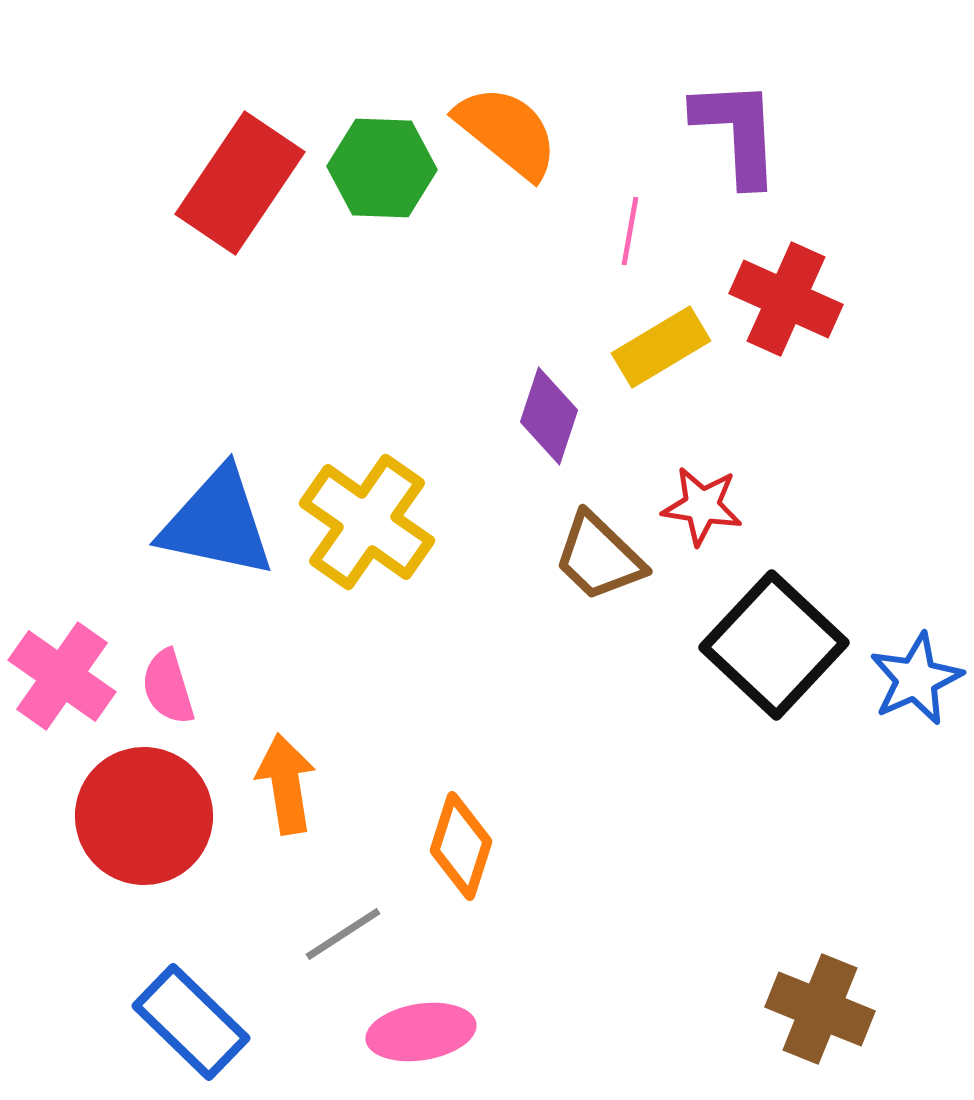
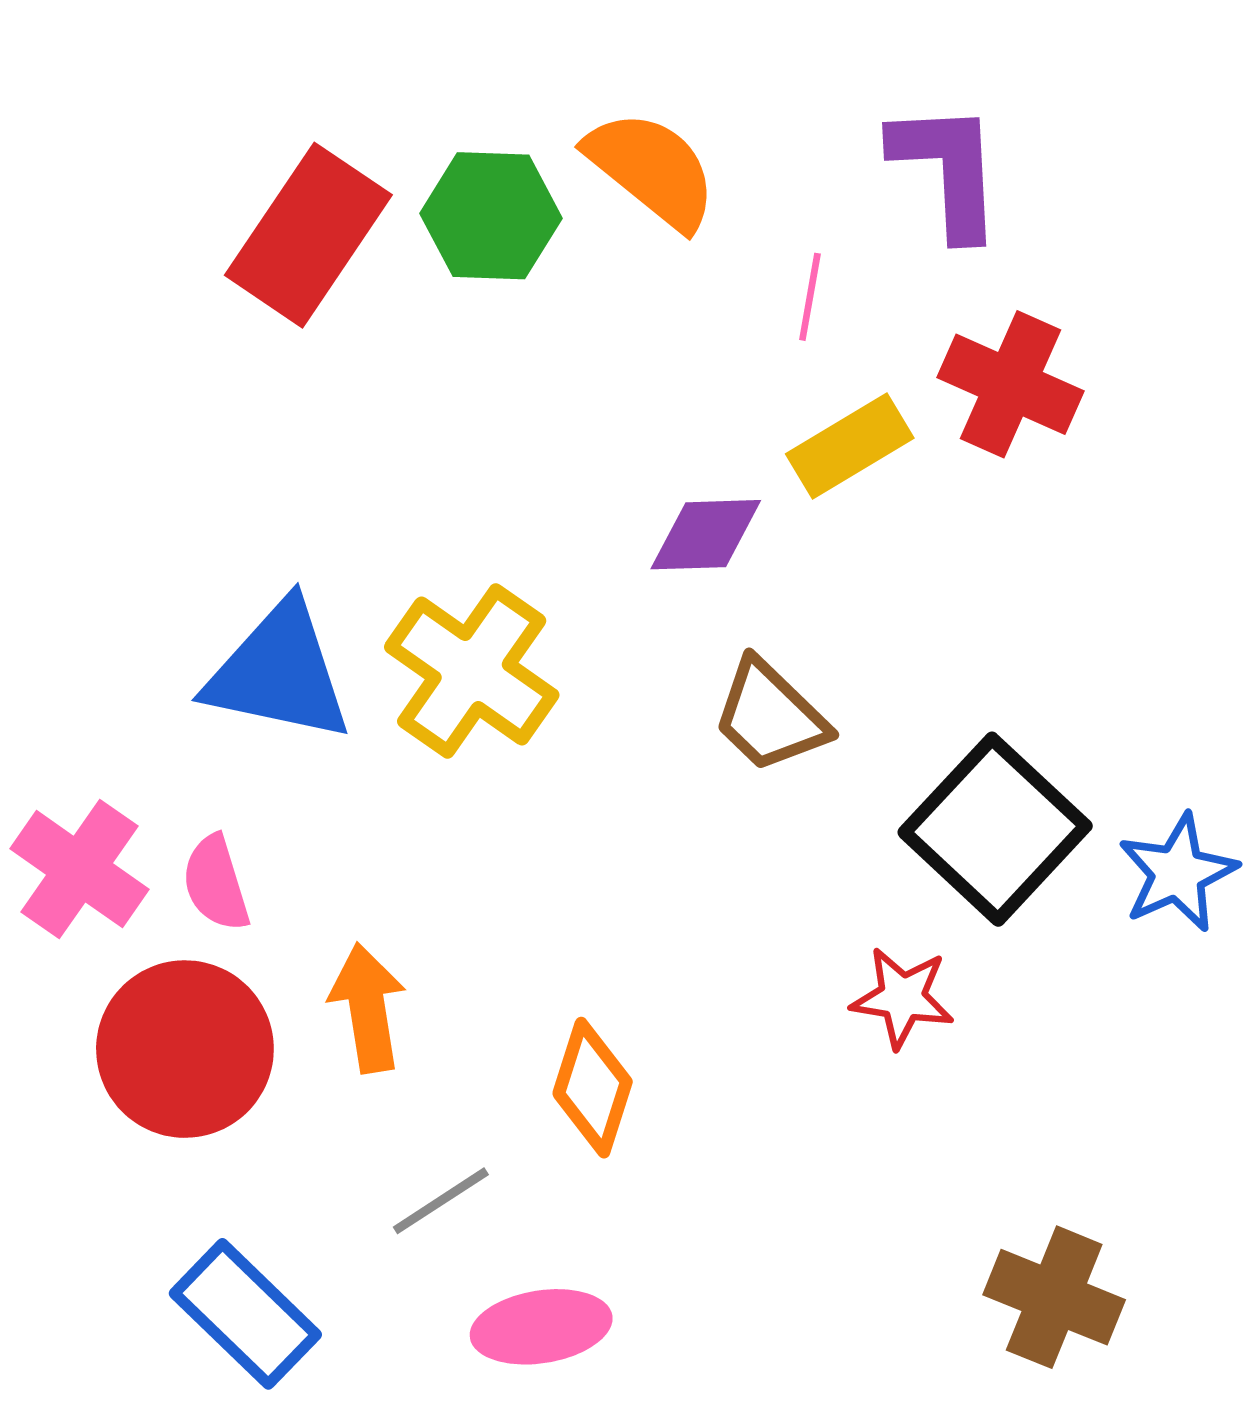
purple diamond: (549, 416) -> (706, 535), turned 70
red star: (702, 506) -> (902, 998), moved

